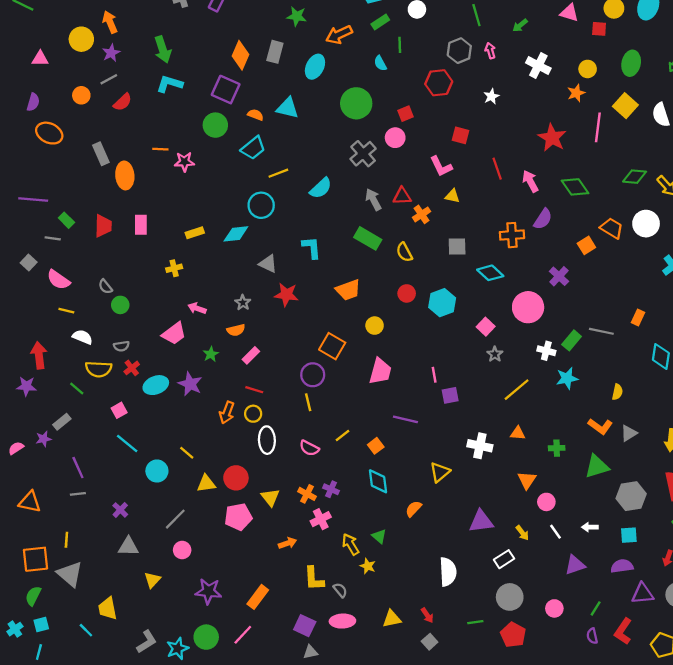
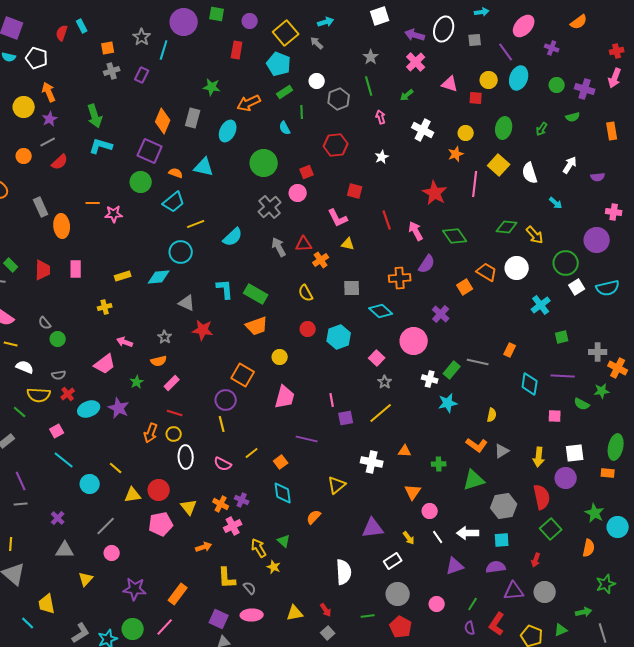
gray hexagon: (459, 51) -> (339, 99), moved
green rectangle: (368, 238) -> (256, 294), moved
yellow line: (517, 390) -> (381, 413), moved
white arrow: (590, 527) -> (468, 533), size x1.5

